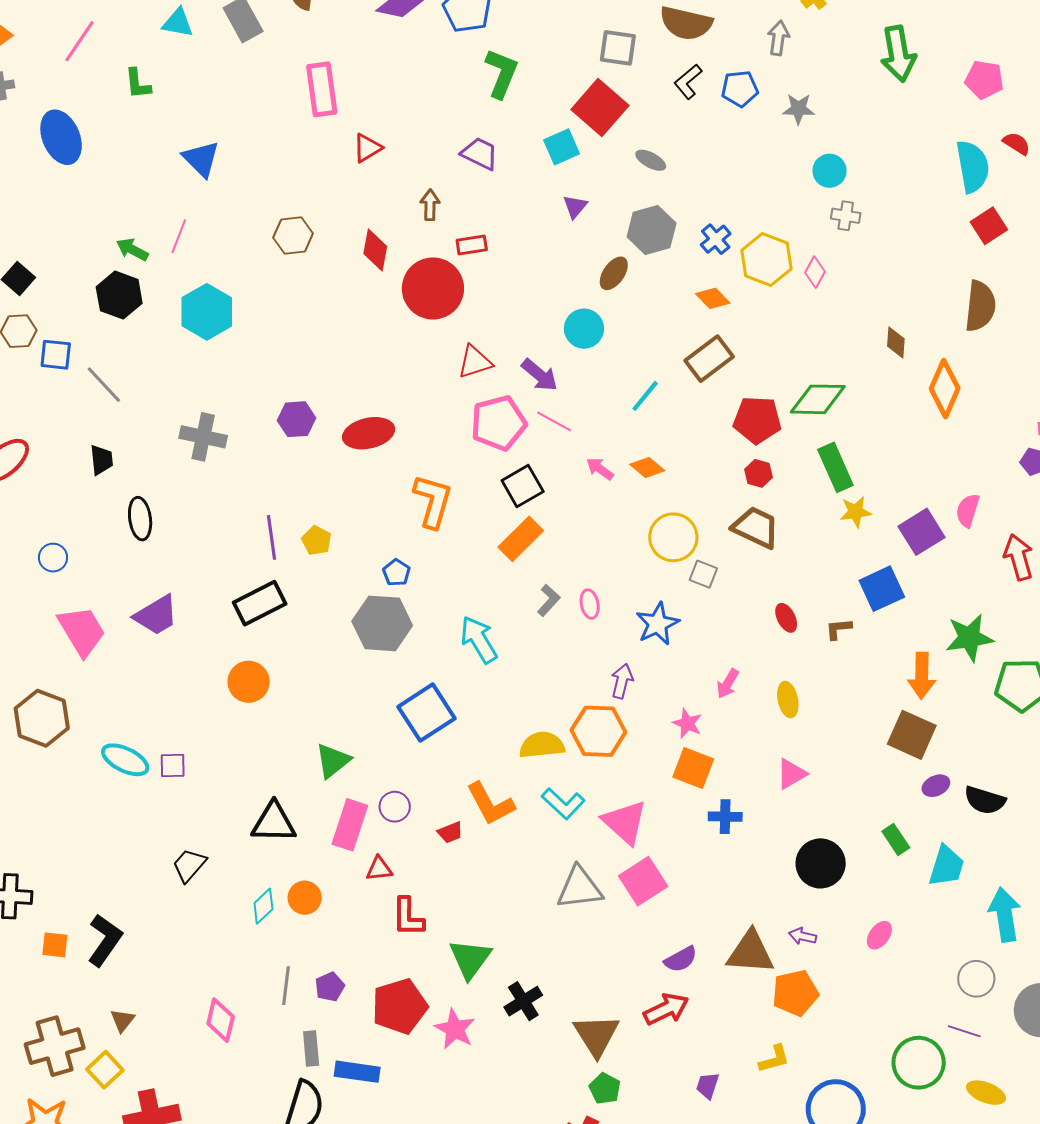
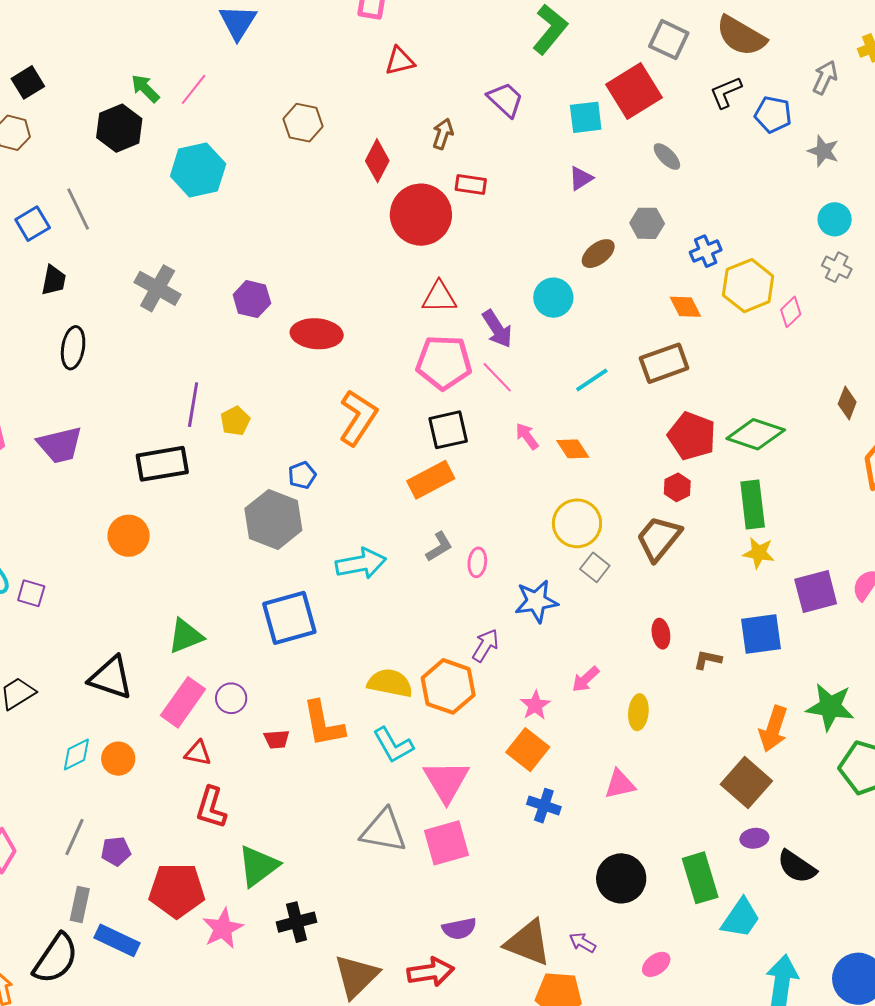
gray hexagon: (652, 230) -> (647, 223), size x0.7
blue square: (56, 355) -> (33, 224), moved, turned 36
brown trapezoid: (756, 527) -> (659, 538), turned -93
cyan arrow: (479, 640) -> (361, 564), turned 93
green rectangle: (896, 840) -> (700, 878), size x1.6

